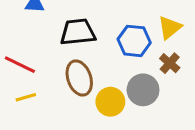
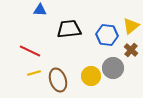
brown ellipse: (79, 78) -> (58, 80), moved

